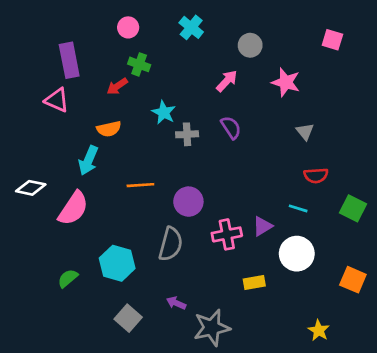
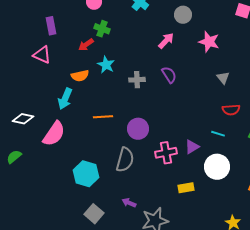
purple rectangle: (69, 60) -> (51, 26), size x0.7
cyan star: (164, 112) -> (106, 65), moved
green semicircle: (68, 278) -> (14, 157), moved

